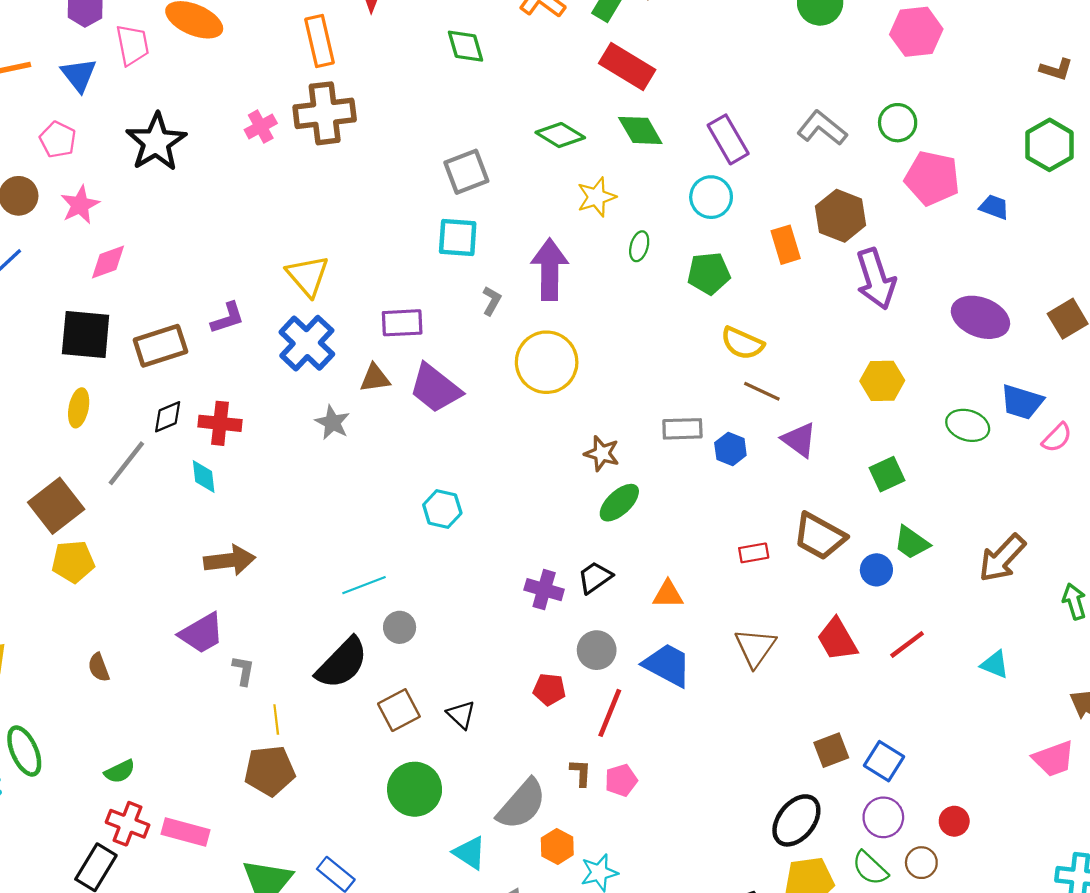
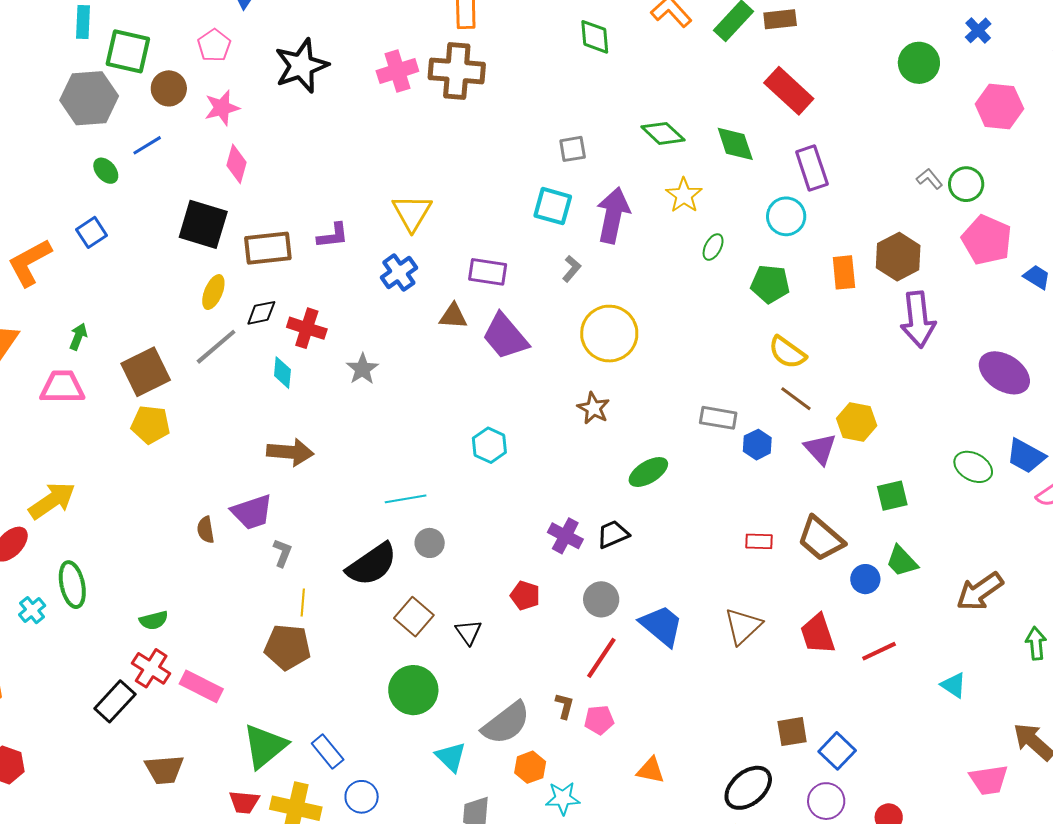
red rectangle: (627, 66) -> (789, 91), moved
pink cross: (261, 127) -> (397, 71), size x1.4
gray L-shape: (822, 128) -> (929, 179), moved, size x0.6
gray square: (466, 172) -> (573, 149), size x0.7
yellow star: (596, 197) -> (684, 195), turned -30
pink diamond: (108, 262) -> (237, 164), turned -66
purple arrow: (550, 269) -> (613, 215), moved
blue cross: (307, 343) -> (399, 273), size x0.7
yellow hexagon: (882, 381) -> (857, 422), moved
yellow ellipse: (79, 408) -> (213, 292), moved
gray star: (332, 422) -> (362, 369), moved
brown star: (602, 453) -> (593, 408), moved
orange triangle: (668, 594) -> (651, 770), moved
brown semicircle: (99, 667) -> (206, 530), moved
red pentagon: (549, 689) -> (525, 595), moved
brown square: (399, 710) -> (414, 617), turned -33

